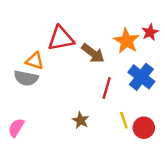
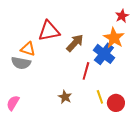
red star: (150, 32) -> (122, 16), moved
orange star: (126, 41) -> (114, 38), moved
brown arrow: (93, 53) -> (75, 43), turned -84
blue cross: (141, 77) -> (104, 54), moved

